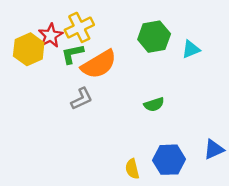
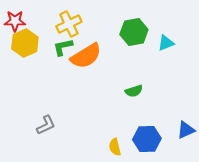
red star: (51, 36) -> (15, 21), moved, turned 30
gray L-shape: (82, 99) -> (46, 125), moved

